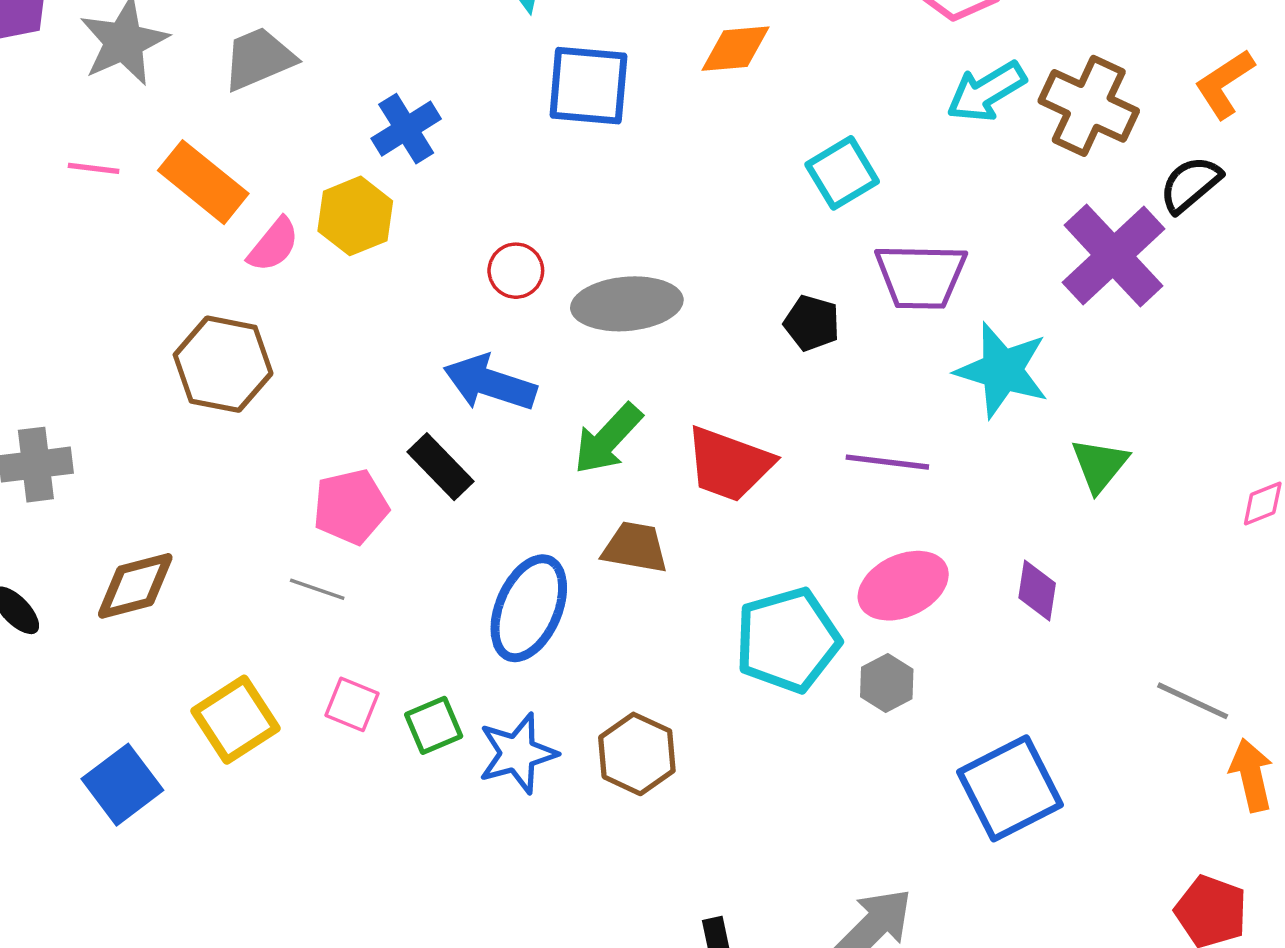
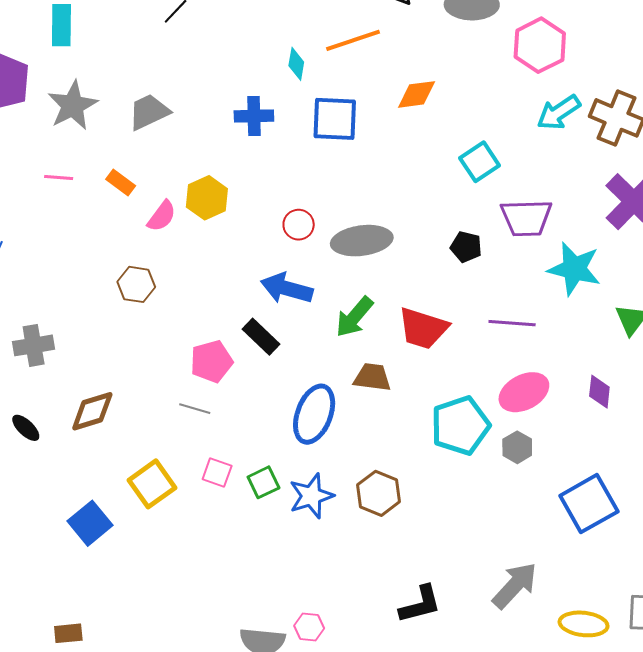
blue cross: (406, 129) -> (254, 116), moved, turned 33
orange rectangle: (203, 182) -> (121, 183), size x0.6
brown hexagon: (223, 364) -> (136, 284), size x0.7

